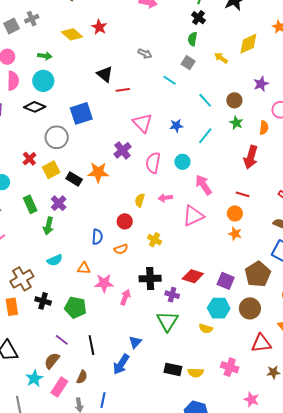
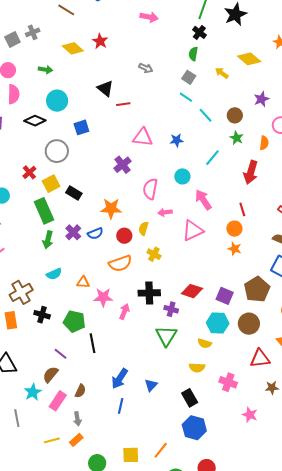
yellow diamond: (248, 44) -> (249, 59), turned 65
cyan line: (170, 80) -> (186, 97), moved
cyan circle: (43, 81) -> (57, 101), moved
blue square: (81, 113) -> (81, 127), size x0.7
pink triangle: (142, 123) -> (143, 137), turned -40
cyan line: (205, 136) -> (212, 158), moved
pink semicircle: (153, 163) -> (150, 189), moved
orange star: (98, 172) -> (111, 209), moved
red line: (243, 194) -> (242, 209), turned 56
yellow semicircle: (140, 200) -> (144, 228), moved
purple cross: (59, 203) -> (73, 232), moved
green rectangle: (30, 204) -> (44, 211), moved, size x1.4
blue semicircle: (97, 237) -> (95, 233), moved, turned 63
orange semicircle: (121, 249) -> (120, 263), size x1.6
blue triangle: (135, 342) -> (151, 385), moved
black line: (91, 345) -> (92, 343), moved
black rectangle: (173, 369) -> (190, 398), moved, turned 48
yellow semicircle: (196, 373) -> (197, 368), moved
blue line: (103, 400) -> (121, 406), moved

